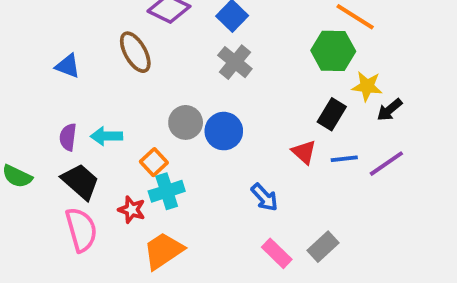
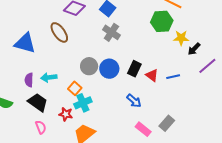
blue triangle: (68, 66) -> (25, 43), size x1.6
black rectangle: (332, 114) -> (134, 69), moved
purple line: (386, 164) -> (207, 66), moved
pink semicircle: (81, 230) -> (41, 127), size x0.6

